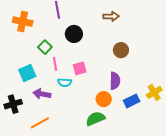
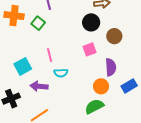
black circle: (74, 34) -> (91, 22), moved
green square: (45, 47) -> (38, 23), moved
pink square: (80, 68) -> (89, 49), moved

